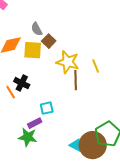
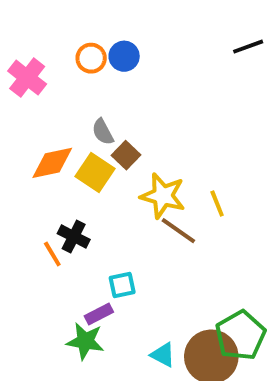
yellow square: (33, 50) -> (95, 173), turned 30
brown line: (76, 80) -> (178, 231), turned -54
cyan triangle: (76, 145) -> (163, 355), moved

